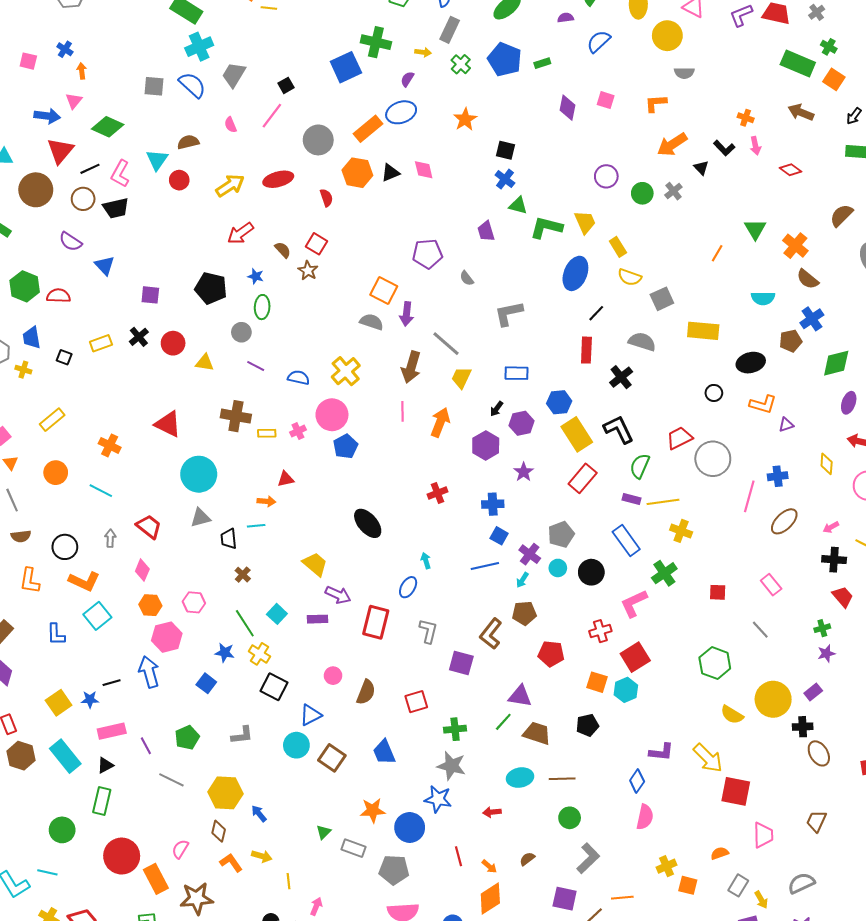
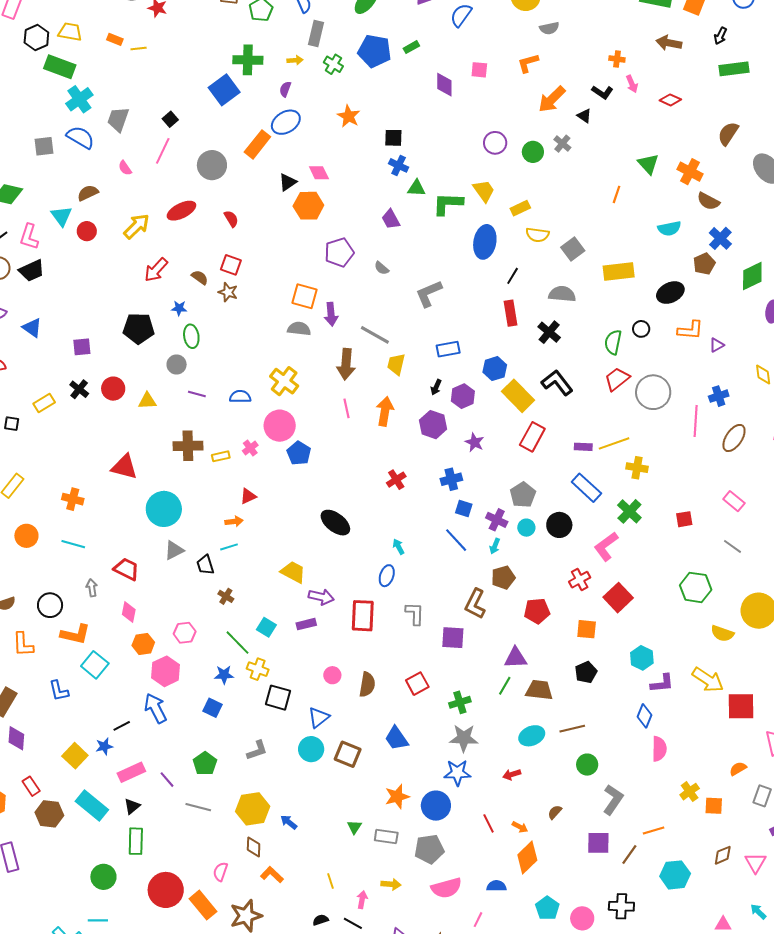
orange hexagon: (357, 173) -> (308, 206), moved
yellow rectangle: (618, 247) -> (520, 208), turned -72
green semicircle: (640, 466) -> (613, 342), moved
blue line: (485, 566) -> (456, 540), turned 72
cyan hexagon: (626, 690) -> (642, 658), moved
yellow arrow: (262, 856) -> (391, 884), moved

